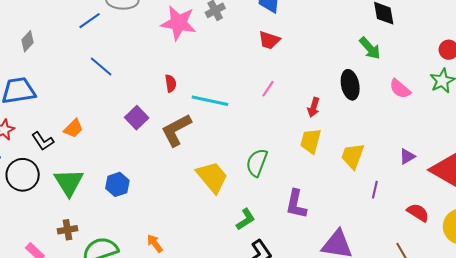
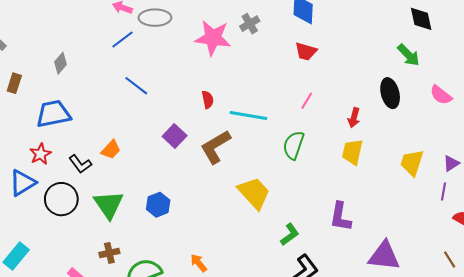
yellow trapezoid: (353, 156) -> (412, 163), moved
green semicircle: (257, 163) -> (294, 145), moved
purple line: (375, 190) -> (443, 191), moved

